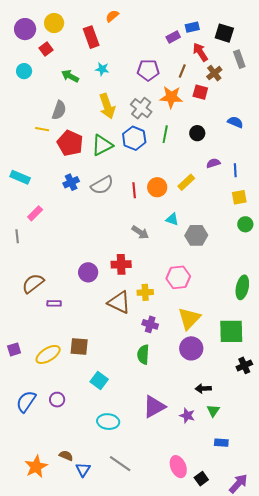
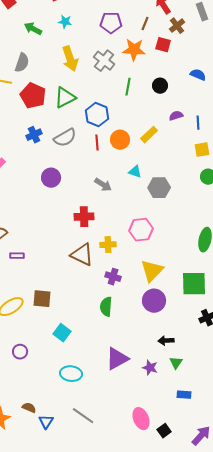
blue hexagon: (134, 138) -> (97, 115), moved
purple circle: (88, 272) -> (51, 178), moved

